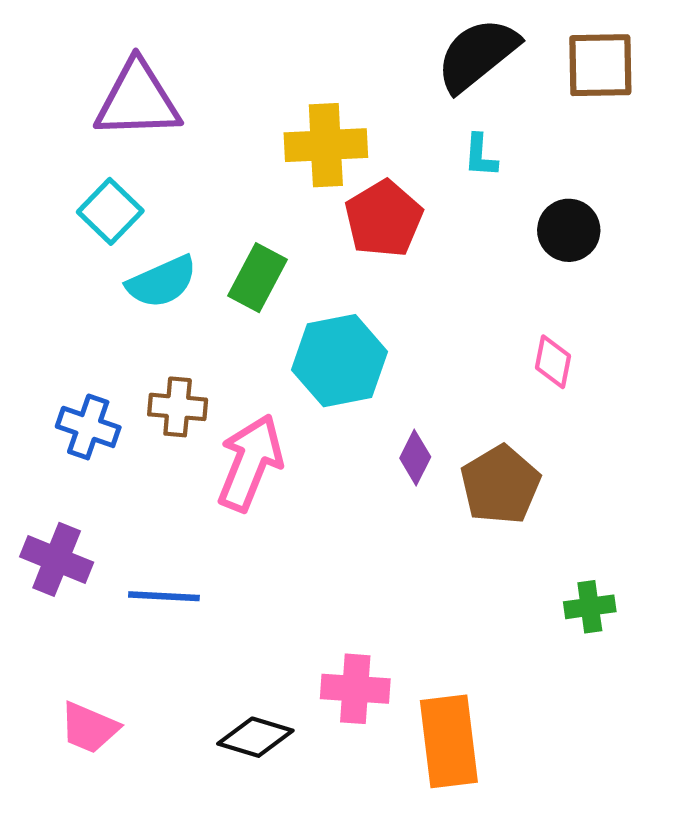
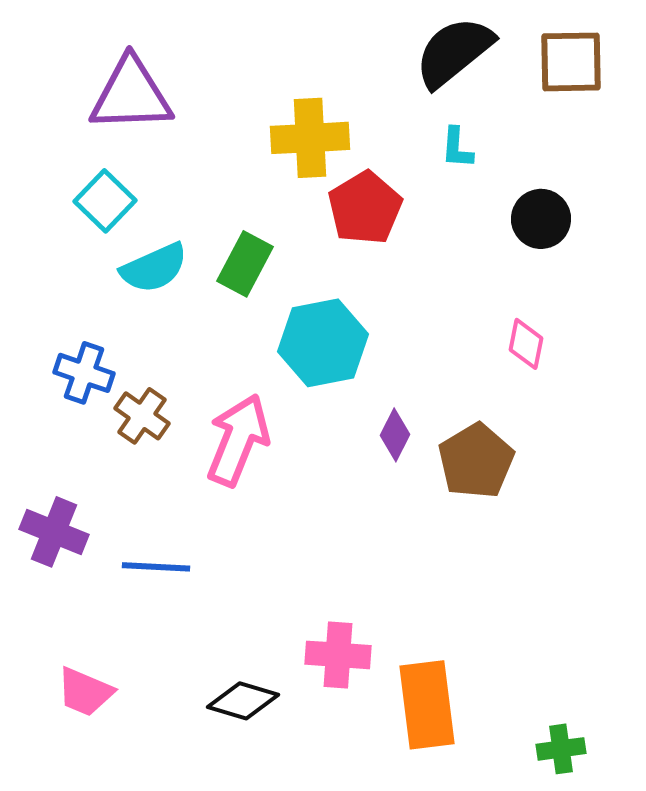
brown cross: (178, 407) -> (142, 416), moved, turned 30
blue cross: (88, 427) -> (84, 373), moved
green cross: (590, 607) -> (561, 749), moved

